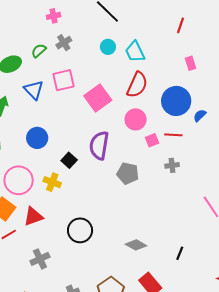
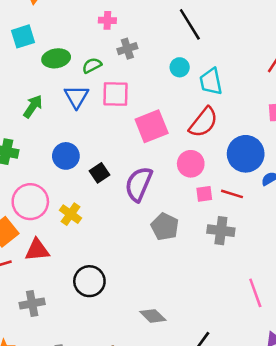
pink cross: (54, 16) -> (107, 20), moved
green semicircle: (39, 51) -> (92, 65), moved
black square: (69, 160) -> (99, 173), moved
gray cross: (172, 165) -> (221, 231), size x1.5

